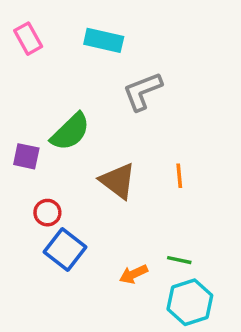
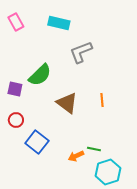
red circle: (47, 213) -> (16, 120), moved
green line: (179, 260) -> (94, 149), moved

